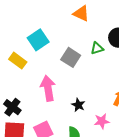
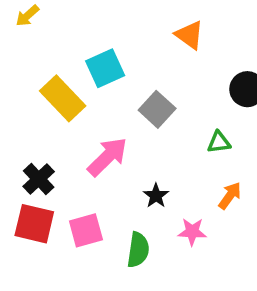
green triangle: (97, 48) -> (219, 142), moved
yellow rectangle: (18, 61) -> (63, 98), size x1.4
pink arrow: (48, 88) -> (107, 157), turned 45

